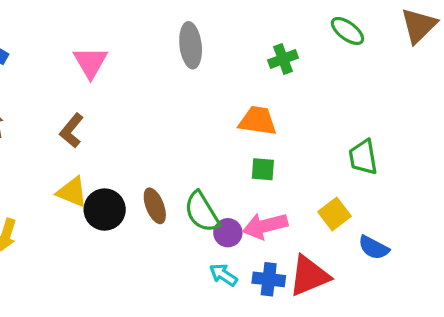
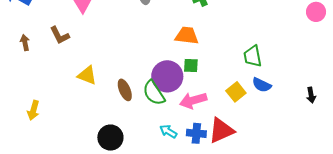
brown L-shape: (72, 130) -> (60, 35), moved, turned -65
yellow triangle: (72, 192) -> (87, 75), moved
black circle: (105, 210) -> (110, 138), moved
purple circle: (228, 233) -> (167, 76), moved, size x1.8
blue semicircle: (374, 248) -> (262, 85), moved

